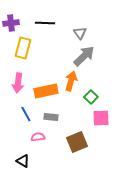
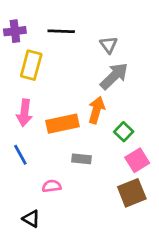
blue line: (26, 114) -> (20, 155), moved
gray rectangle: (51, 117) -> (82, 159), moved
pink square: (101, 118) -> (137, 160), turned -30
brown square: (77, 142) -> (132, 193), moved

